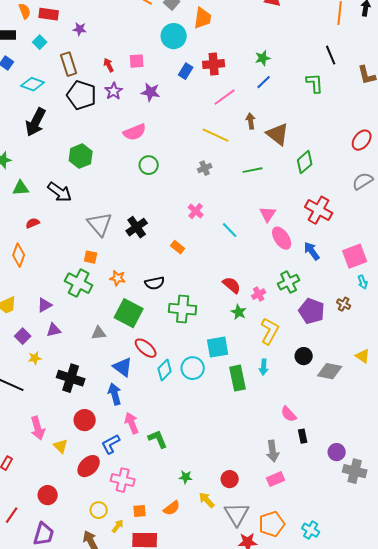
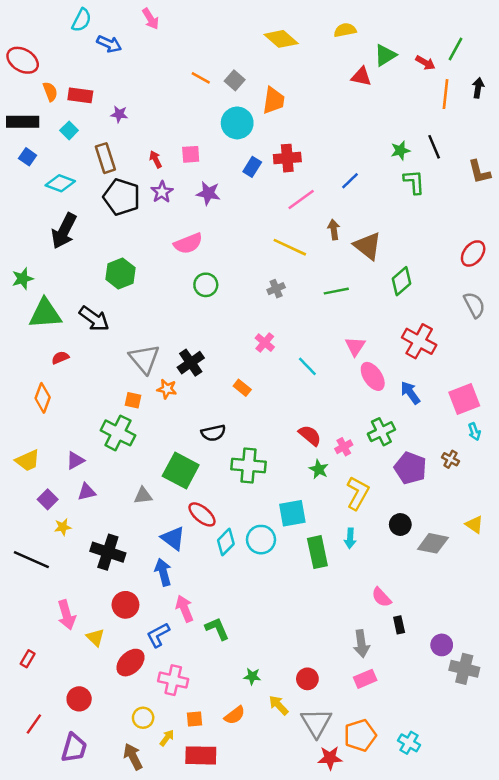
green star: (263, 58) -> (400, 151), moved
gray semicircle: (363, 181) -> (474, 305), turned 95
green triangle: (21, 188) -> (45, 314), size x1.6
orange star: (118, 278) -> (167, 389), moved

